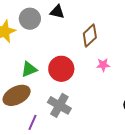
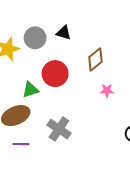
red circle: (61, 69) -> (55, 74), moved
purple line: (33, 122) -> (21, 144), moved, turned 63

